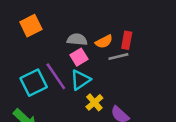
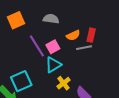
gray semicircle: (77, 40) -> (51, 19), moved
purple line: (56, 76) -> (37, 46), moved
cyan square: (34, 83) -> (21, 81), moved

